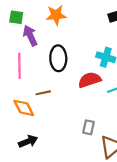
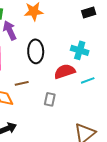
gray rectangle: (88, 127) -> (50, 99), moved

